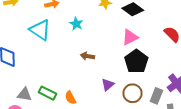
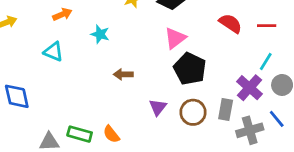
cyan triangle: (40, 30) -> (53, 52), size x0.7

